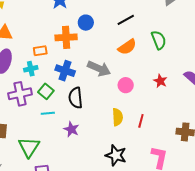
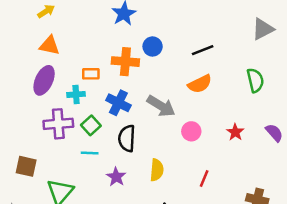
green semicircle: (159, 40) -> (255, 80), moved
yellow semicircle: (117, 117) -> (157, 170), moved

